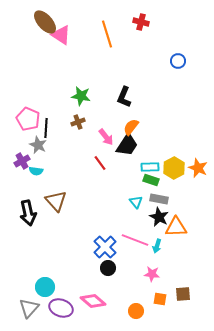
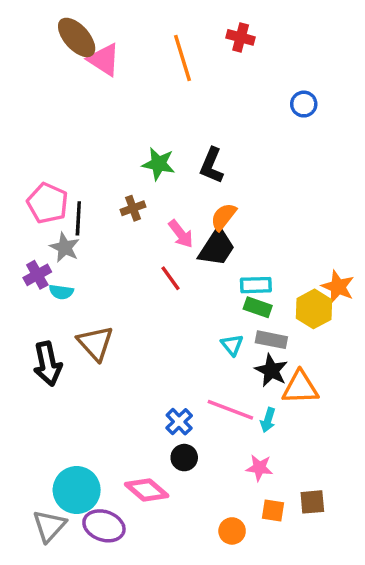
green star: (81, 96) -> (159, 164), moved
yellow hexagon: (174, 168) -> (314, 309), moved
blue cross: (105, 247) -> (179, 422), size x0.7
cyan circle: (45, 287) -> (77, 490), size x1.4
pink diamond: (93, 301) -> (147, 490), moved

